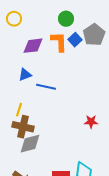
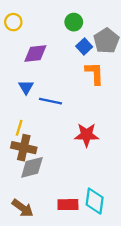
orange L-shape: (59, 42) -> (95, 73), moved
blue triangle: (25, 75) -> (26, 87), turned -40
red star: (91, 122) -> (87, 135), moved, size x1.5

